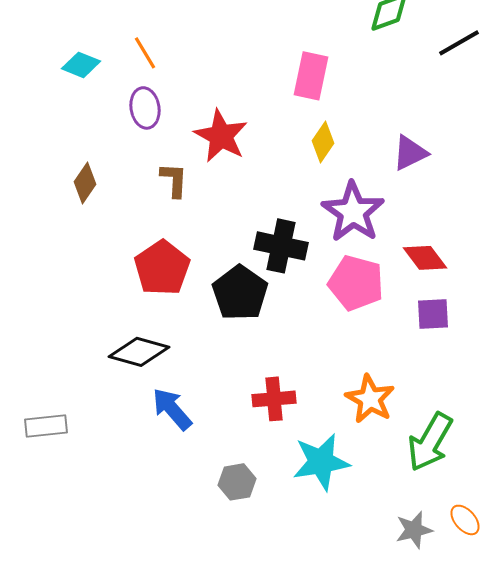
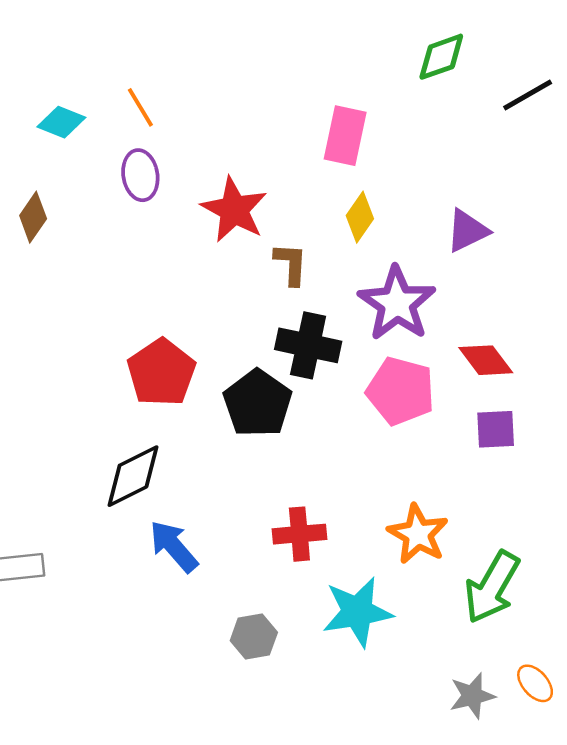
brown L-shape: (174, 180) -> (291, 264), moved
brown diamond: (85, 183) -> (33, 217), moved
black diamond: (139, 352) -> (133, 476), turned -42

